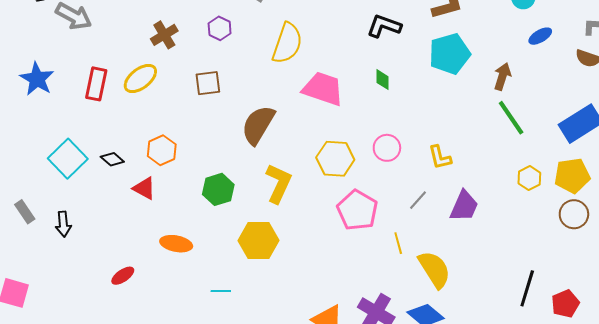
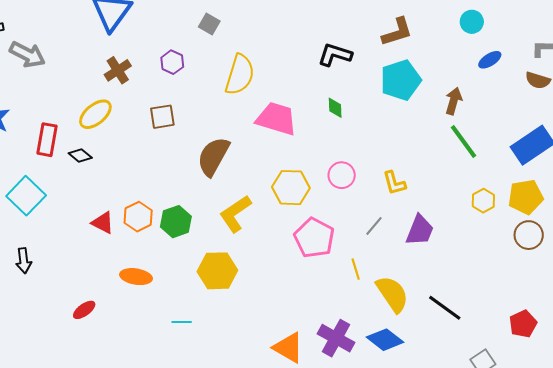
red rectangle: (96, 84) -> (47, 140), moved
orange hexagon: (162, 150) -> (138, 217), moved
black diamond: (112, 159) -> (80, 155), moved
yellow L-shape: (279, 183) -> (235, 214), turned -147
black line: (527, 288) -> (445, 308), moved, turned -69

